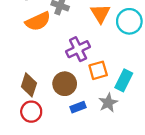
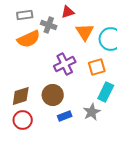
orange square: (98, 70) -> (97, 67), moved
brown diamond: (29, 85) -> (21, 96), turned 55

